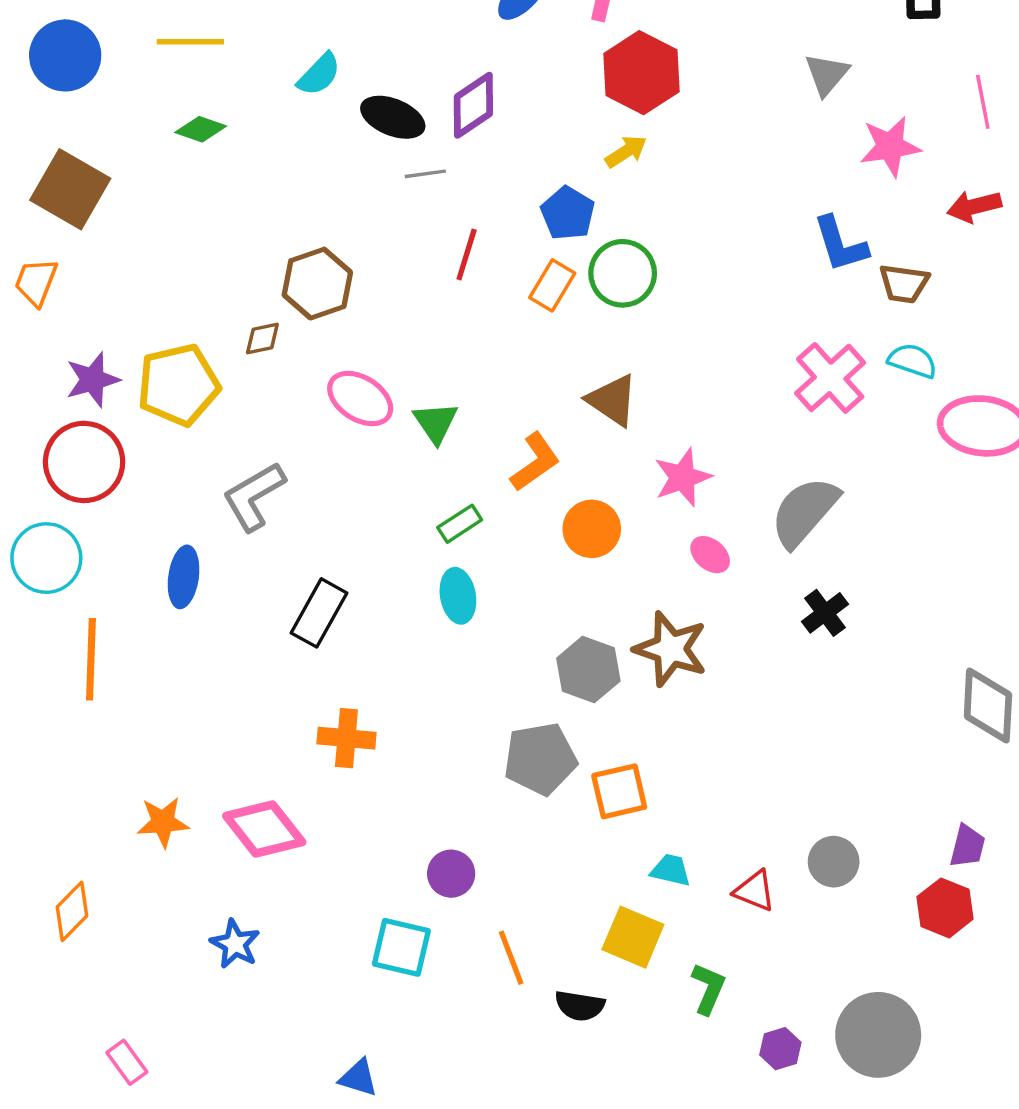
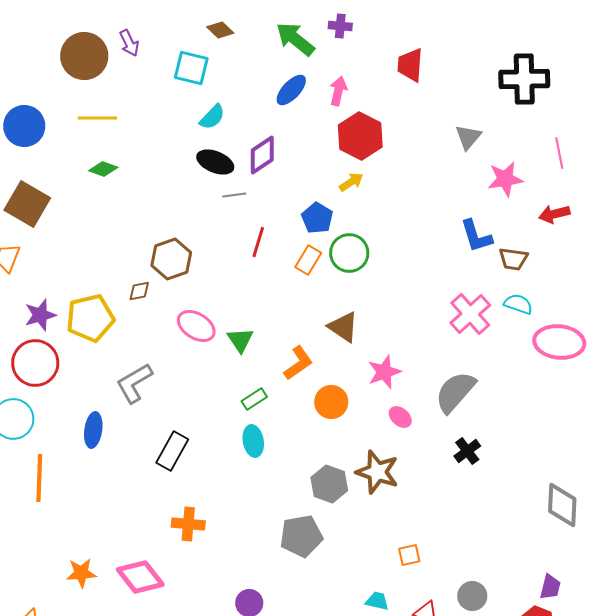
cyan semicircle: (319, 74) -> (212, 117), moved
orange square: (619, 791) -> (409, 555), moved, size x0.7

